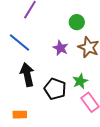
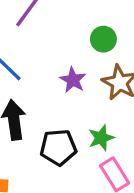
black pentagon: (55, 89) -> (58, 147), turned -30

